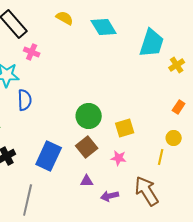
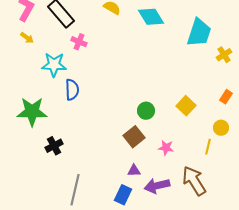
green circle: (89, 116) -> (146, 111), moved, size x0.7
yellow square: (125, 128) -> (186, 106), moved, turned -30
blue rectangle: (49, 156) -> (123, 195), moved, size x0.7
purple arrow: (110, 196) -> (157, 186), size x1.4

